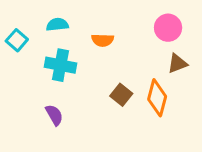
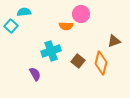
cyan semicircle: (57, 25) -> (24, 12), moved
pink circle: (168, 28) -> (81, 14), moved
cyan cross: (60, 65) -> (51, 51), moved, turned -30

